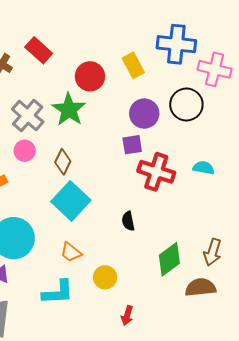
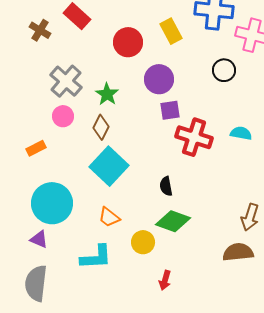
black circle: (186, 104) -> (224, 70), size x0.7
green star: (69, 110) -> (107, 94), moved, size x0.7
purple circle: (144, 114) -> (159, 79), moved
green diamond: (169, 259) -> (173, 221), moved, turned 56

